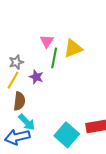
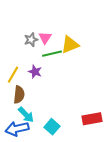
green line: (54, 58) -> (52, 54), turned 66
gray star: (16, 62) -> (31, 40), moved
cyan square: (67, 135) -> (52, 127), moved, size x0.7

